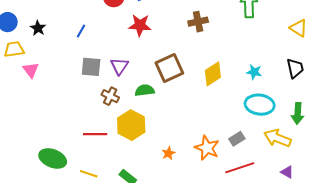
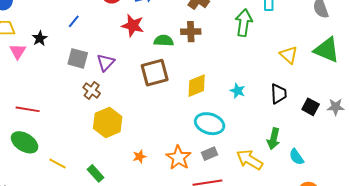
black star: (38, 28) -> (40, 38), moved
green semicircle: (145, 90) -> (164, 41), moved
cyan ellipse: (260, 105) -> (210, 124), moved
red line: (95, 134) -> (28, 109), moved

